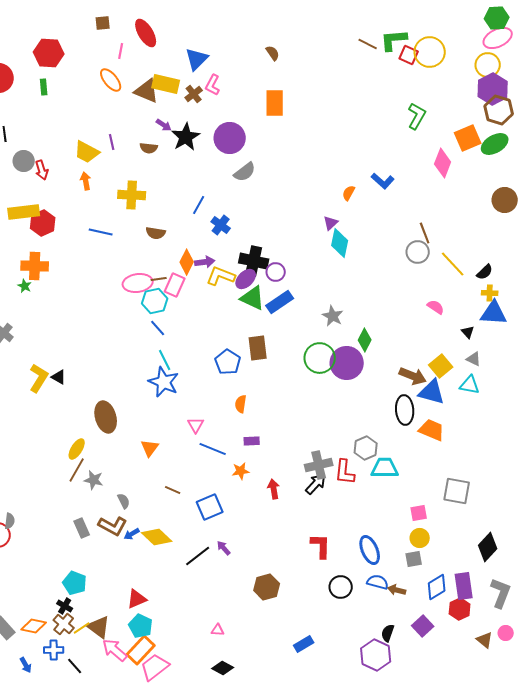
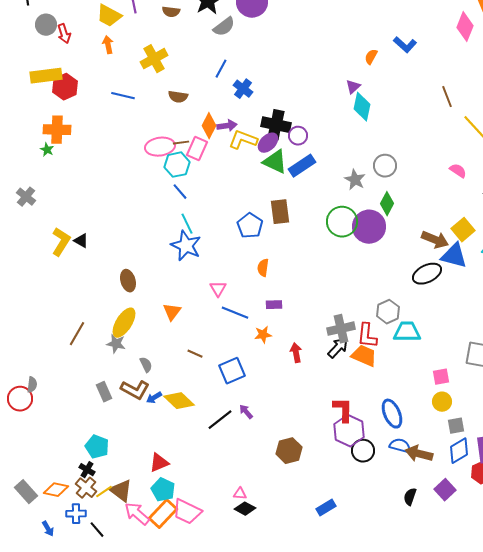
gray semicircle: (245, 172) -> (224, 27), moved
yellow cross: (132, 195) -> (154, 59), turned -32
gray circle: (418, 252) -> (385, 166), moved
black ellipse: (405, 410) -> (427, 274), turned 68
brown ellipse: (106, 417) -> (128, 281), size x0.7
orange trapezoid: (432, 430) -> (364, 356), moved
yellow ellipse: (77, 449) -> (124, 323), moved, size x1.4
brown line: (77, 470) -> (77, 334), moved
gray square: (414, 559) -> (456, 426), moved
brown arrow: (397, 590) -> (419, 454), size x1.5
purple hexagon: (376, 655) -> (349, 431), moved
pink trapezoid: (155, 667) -> (187, 512), moved, turned -116
black diamond: (223, 668) -> (245, 509), moved

